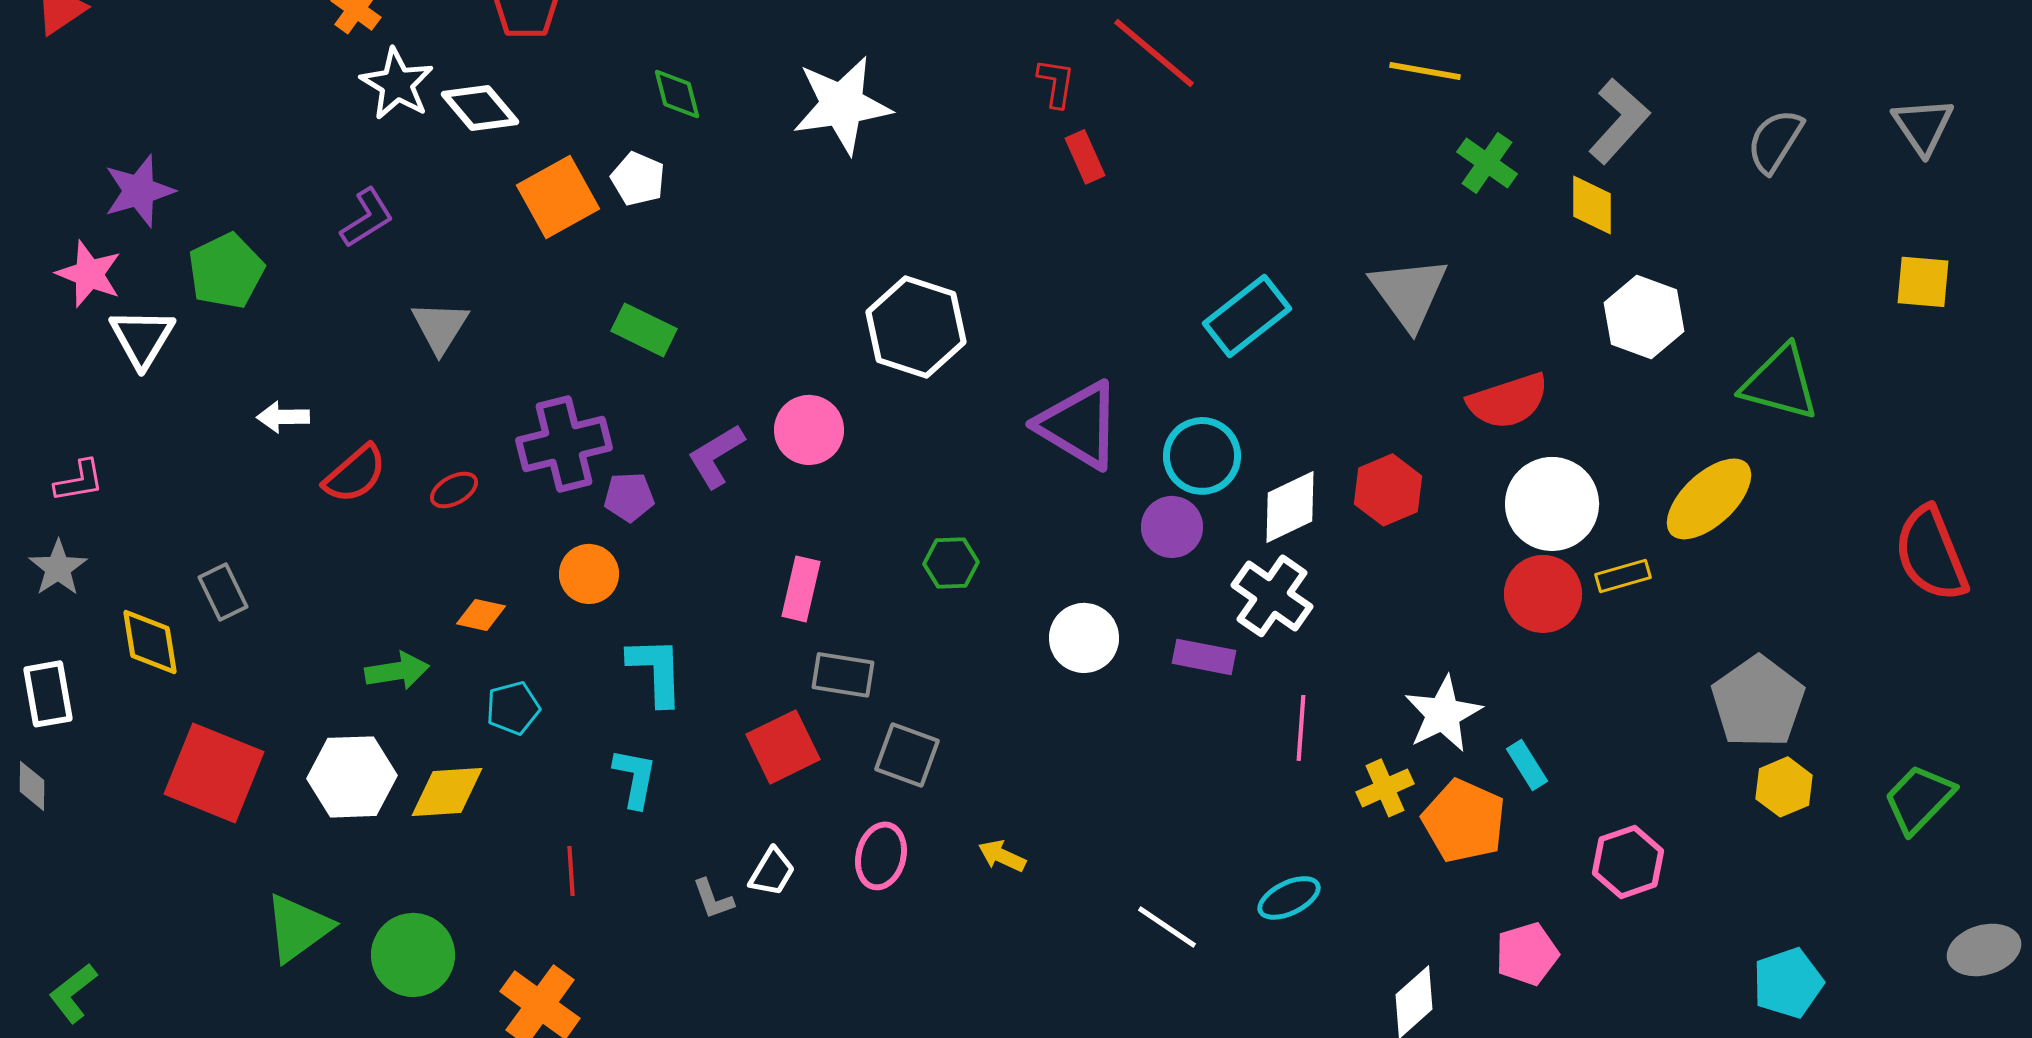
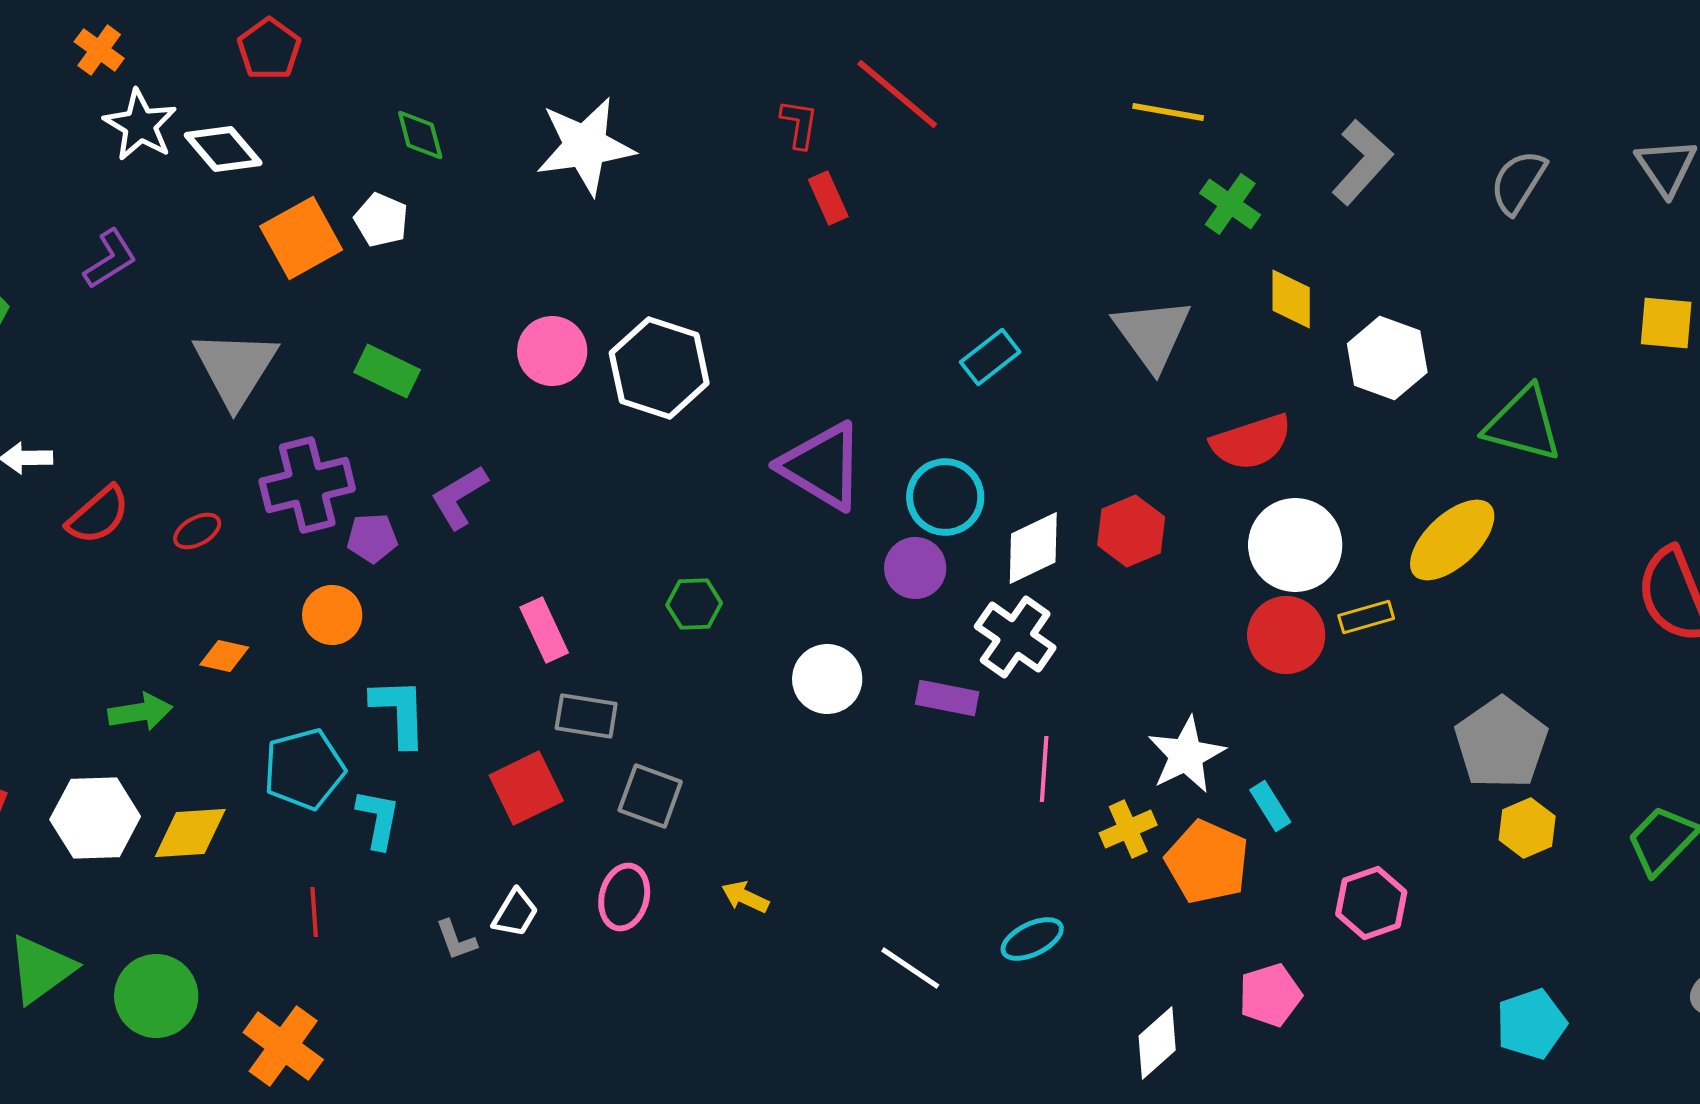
yellow diamond: (1592, 205) -> (1291, 299), moved
cyan rectangle: (1247, 316) -> (990, 357), size x0.7
gray triangle: (440, 327) -> (235, 368), moved, size x1.5
pink circle: (809, 430) -> (552, 351), moved
pink rectangle: (801, 589) -> (544, 630), turned -38
cyan pentagon: (513, 708) -> (304, 769), moved, size x1.5

